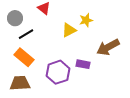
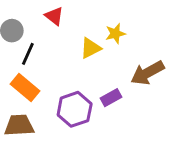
black line: (26, 34) -> (28, 54), turned -35
purple rectangle: (83, 64) -> (111, 98), turned -40

